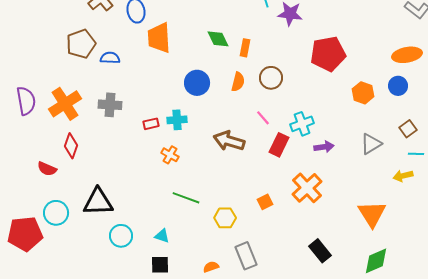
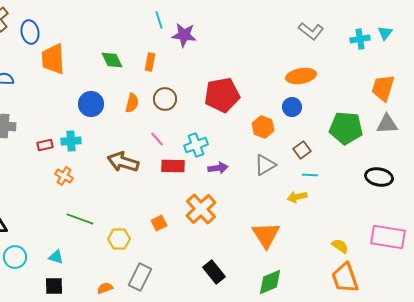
orange rectangle: (245, 48) -> (150, 62), moved
red pentagon: (328, 54) -> (222, 95), moved
orange hexagon: (363, 93) -> (263, 127), moved
red rectangle: (279, 145) -> (173, 166), turned 65
gray rectangle: (246, 256) -> (140, 277), turned 48

